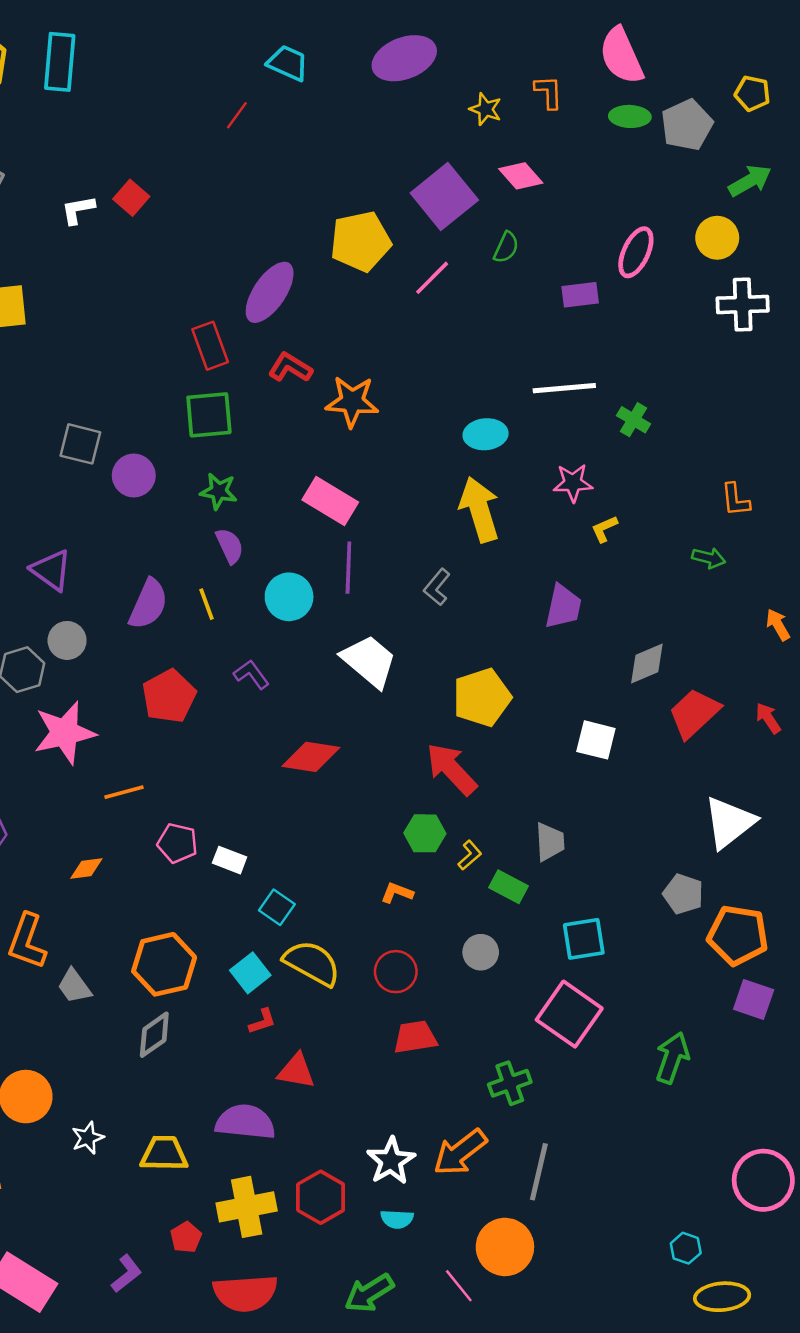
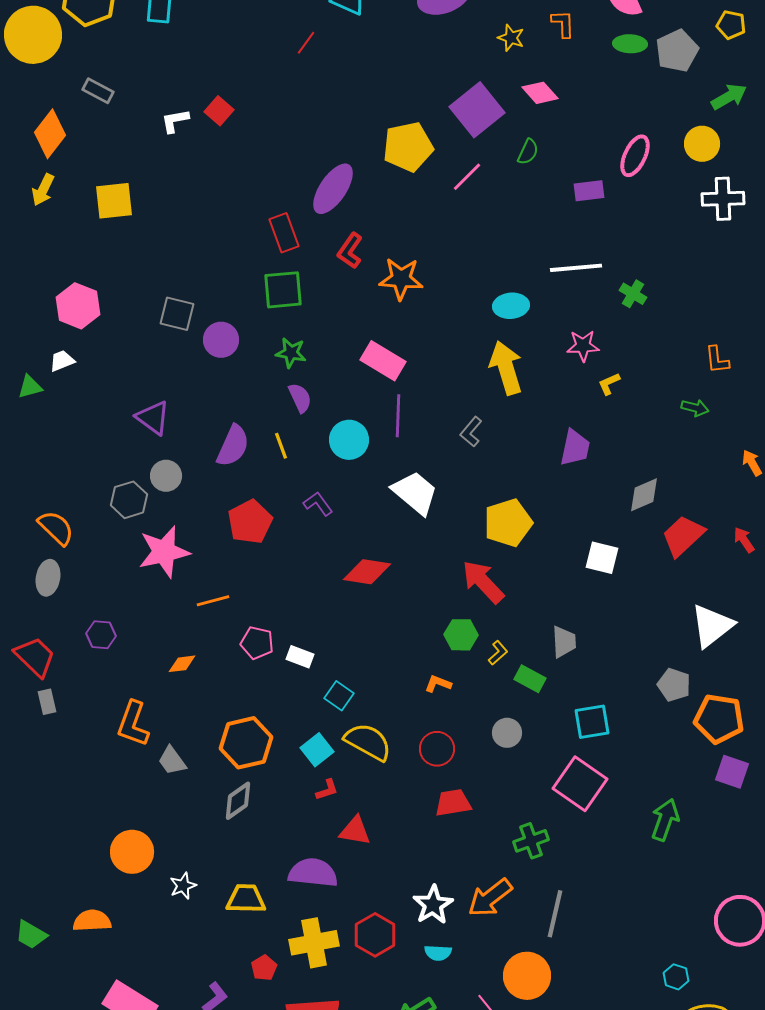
red L-shape: (290, 368) -> (350, 251), turned -87

